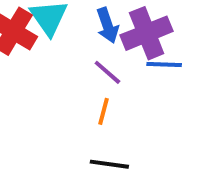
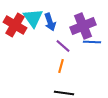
blue arrow: (107, 25) -> (50, 22), moved

